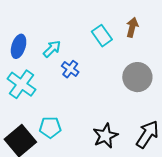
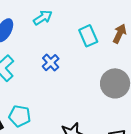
cyan arrow: (52, 49) -> (43, 18), moved

